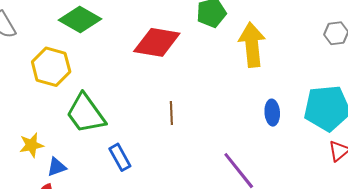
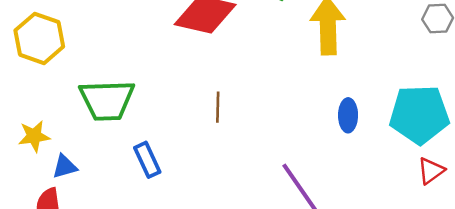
yellow hexagon: (51, 67) -> (39, 38), moved
green trapezoid: (86, 114) -> (107, 100), turned -60

